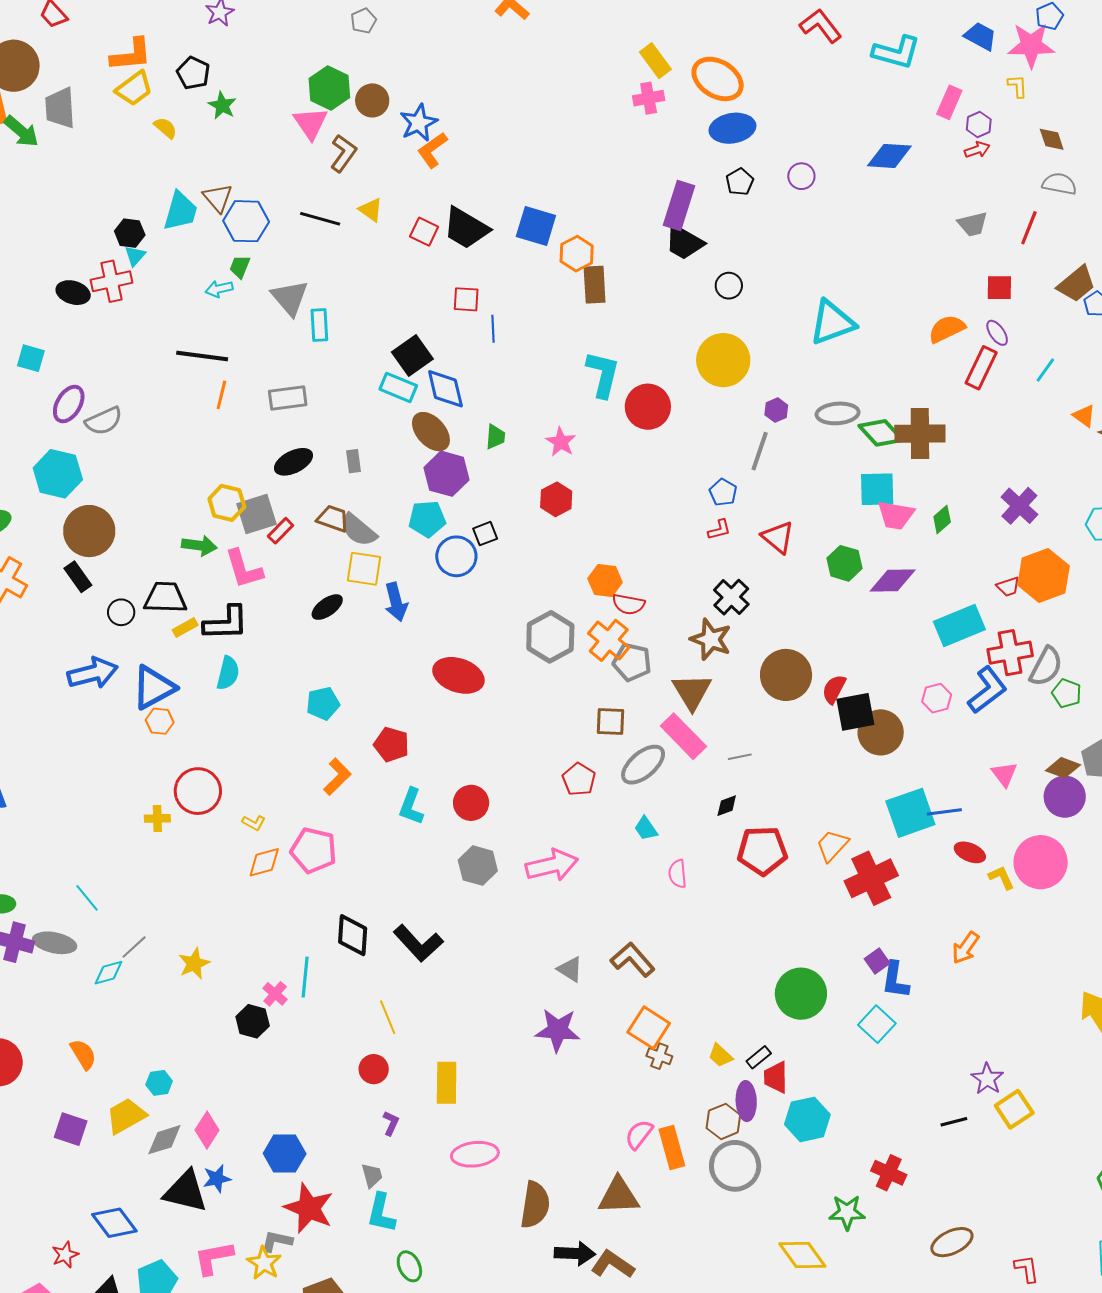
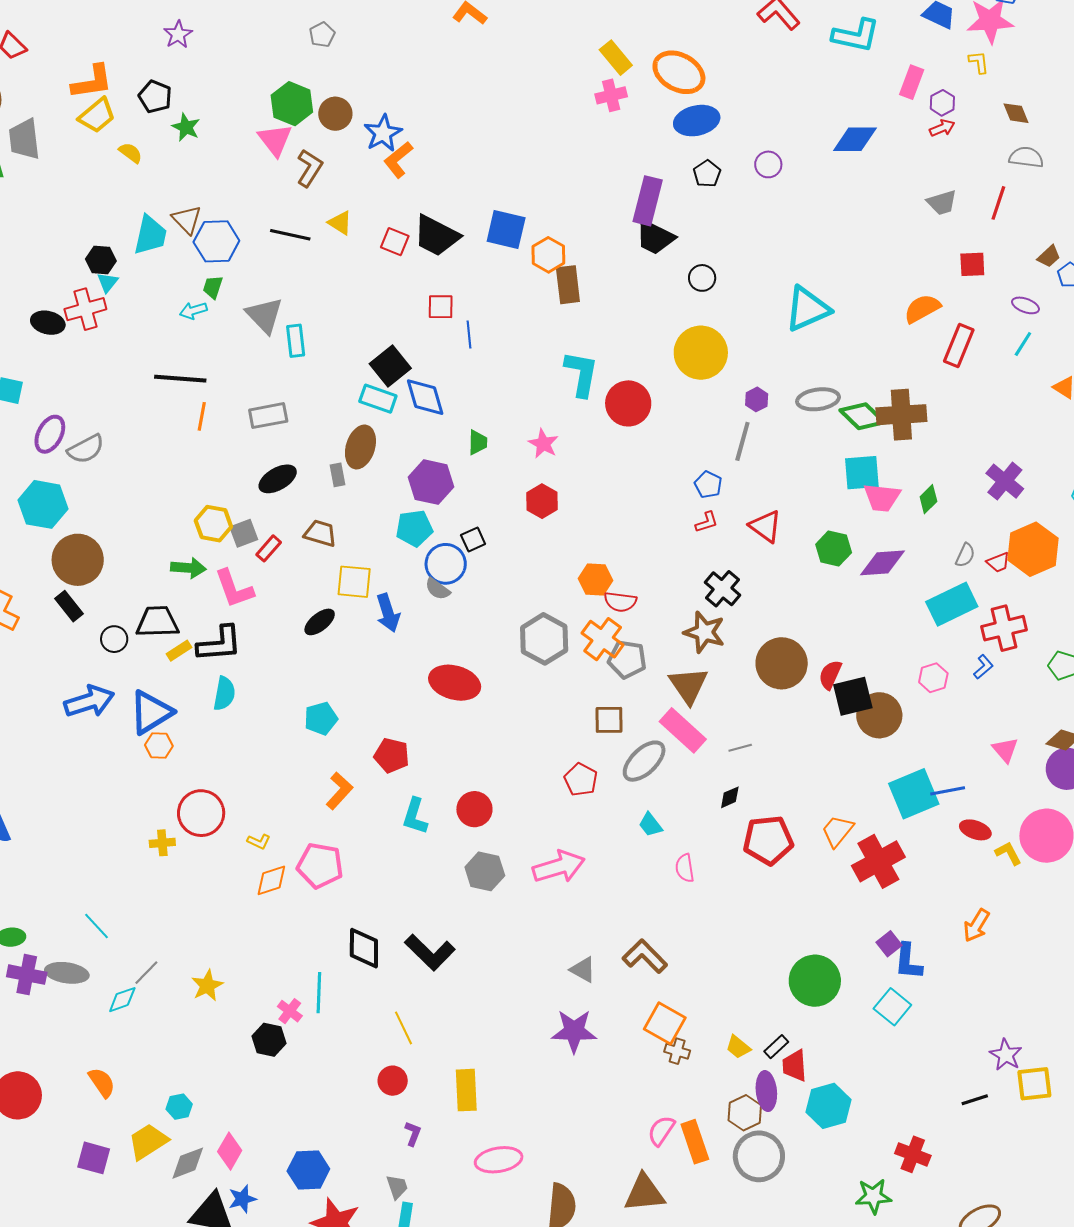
brown trapezoid: (1076, 284) -> (1049, 256), size x0.6
purple ellipse: (997, 333) -> (1025, 305), moved, turned -32
brown ellipse: (431, 432) -> (360, 447), moved, turned 63
gray square: (257, 514) -> (244, 533), size x0.7
gray semicircle: (359, 530) -> (438, 589), moved, size x0.7
gray semicircle: (1046, 667) -> (965, 555), moved, size x0.6
blue L-shape: (987, 690) -> (983, 667), size x0.5
yellow square: (1014, 1109) -> (1034, 1084), turned 30

